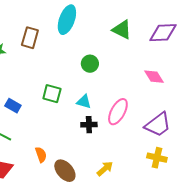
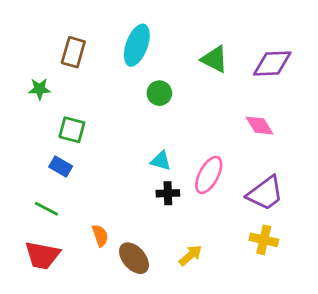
brown rectangle: (30, 38) -> (73, 52), moved
green circle: (90, 64) -> (159, 93), moved
green square: (52, 94) -> (72, 130), moved

